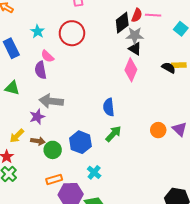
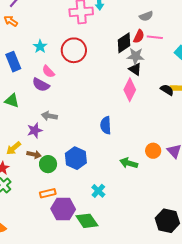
purple semicircle: (41, 70) -> (41, 85), turned -54
gray arrow: (51, 101) -> (49, 116), size x0.7
green arrow: (113, 134) -> (129, 163), moved, turned -120
cyan cross: (94, 172) -> (98, 191), moved

